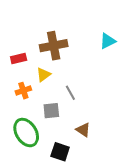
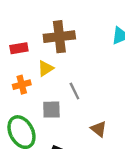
brown triangle: (83, 130) -> (99, 129), moved

